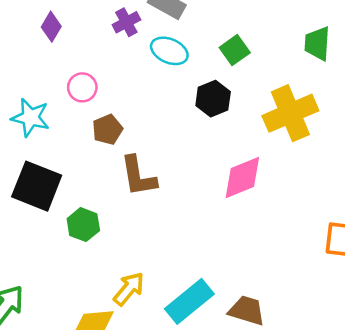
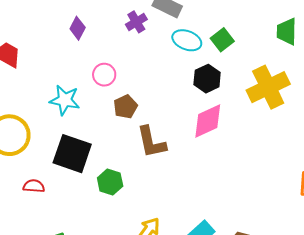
cyan ellipse: (169, 51) -> (187, 40), moved
pink diamond: (242, 177) -> (208, 121), moved

